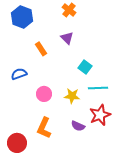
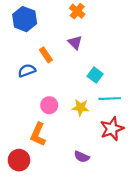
blue semicircle: (19, 74) -> (27, 71), moved
purple semicircle: (78, 126) -> (82, 157), moved
orange L-shape: (44, 128) -> (38, 134), moved

